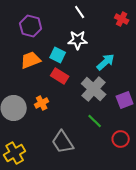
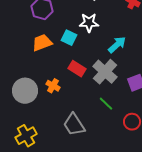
red rectangle: (60, 76) -> (77, 69), moved
orange cross: (42, 103) -> (53, 86), turned -32

